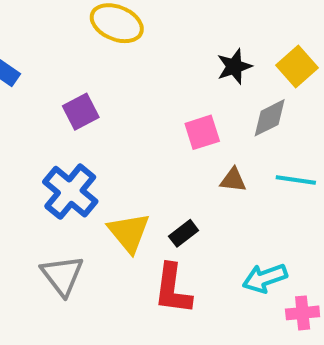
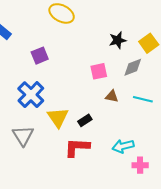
red L-shape: (173, 289) -> (77, 147), turned 80

